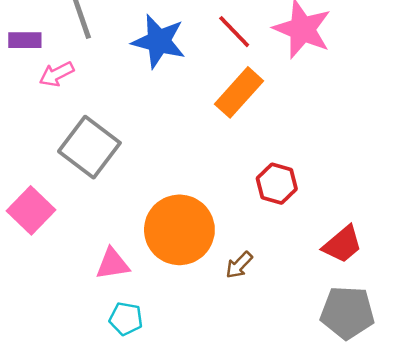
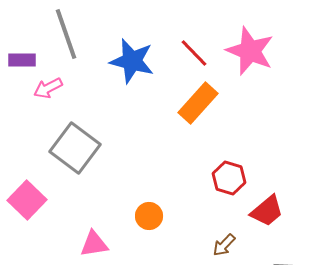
orange circle: (179, 230) -> (149, 216), size x0.5
red trapezoid: (342, 244) -> (267, 211), moved
brown arrow: (239, 265) -> (224, 245), moved

